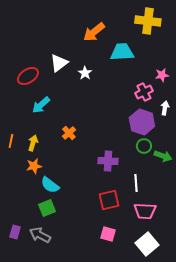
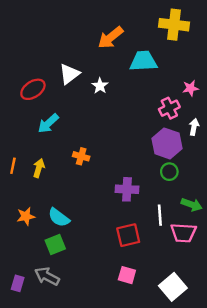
orange cross: (69, 133) -> (81, 156), turned -32
green arrow: (163, 156) -> (192, 205), moved
orange star: (34, 166) -> (26, 216), moved
pink trapezoid: (145, 211) -> (183, 233), moved
purple rectangle: (15, 232) -> (18, 283), moved

